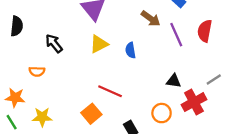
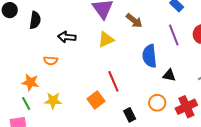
brown arrow: (151, 19) -> (134, 21), moved
black arrow: (54, 43) -> (67, 37), turned -48
blue semicircle: (131, 50) -> (149, 56), moved, size x1.6
red line: (110, 91) -> (113, 81), turned 40
red cross: (194, 102) -> (186, 107), moved

